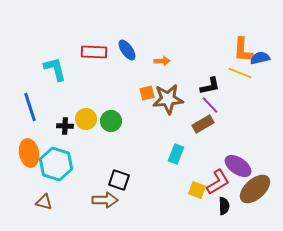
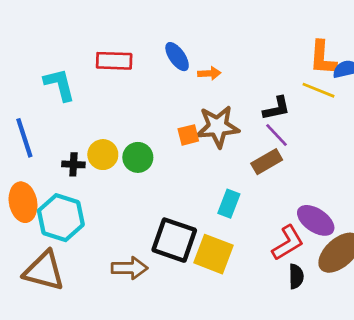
blue ellipse: (127, 50) -> (177, 57), moved
orange square: (147, 93) -> (188, 135), moved
black square: (119, 180) -> (174, 240), moved, size x1.5
yellow square: (197, 190) -> (213, 254), moved, size x1.6
brown triangle: (44, 202) -> (44, 271), size x1.8

